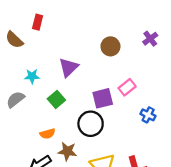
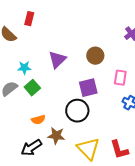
brown circle: (110, 46) -> (95, 56), moved
pink rectangle: (127, 87) -> (120, 78), moved, turned -42
green square: (56, 99) -> (32, 88), moved

